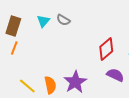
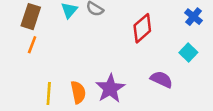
red diamond: (106, 49) -> (142, 28), moved
yellow line: (27, 86) -> (49, 94), turned 54

